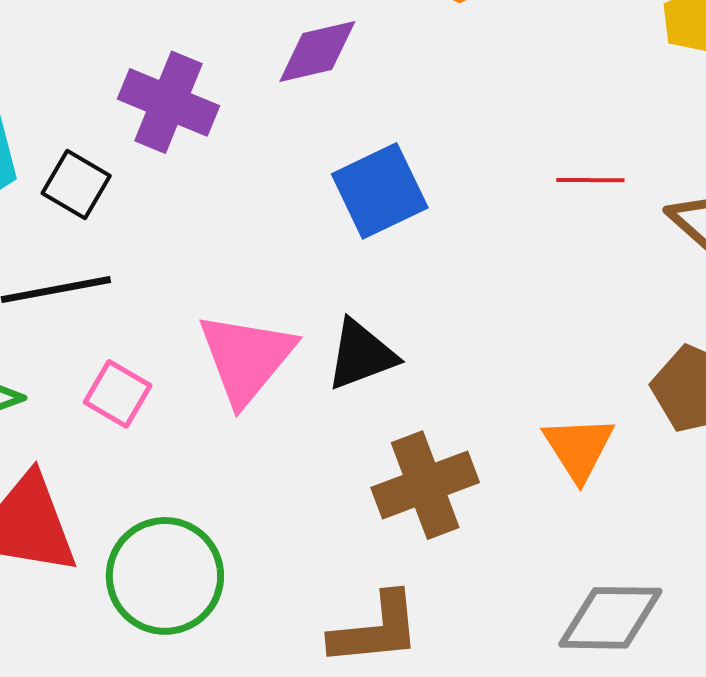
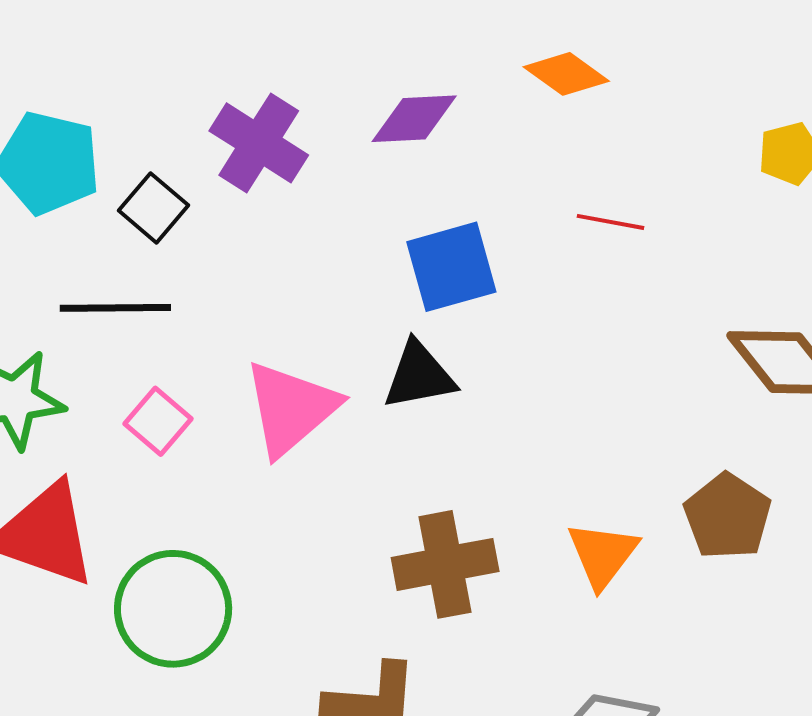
red line: (590, 180) -> (611, 222), moved
black triangle: (361, 355) -> (419, 376), moved

